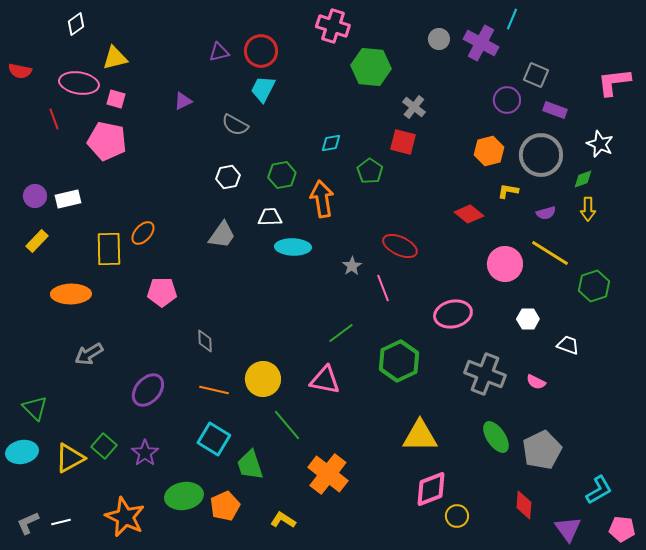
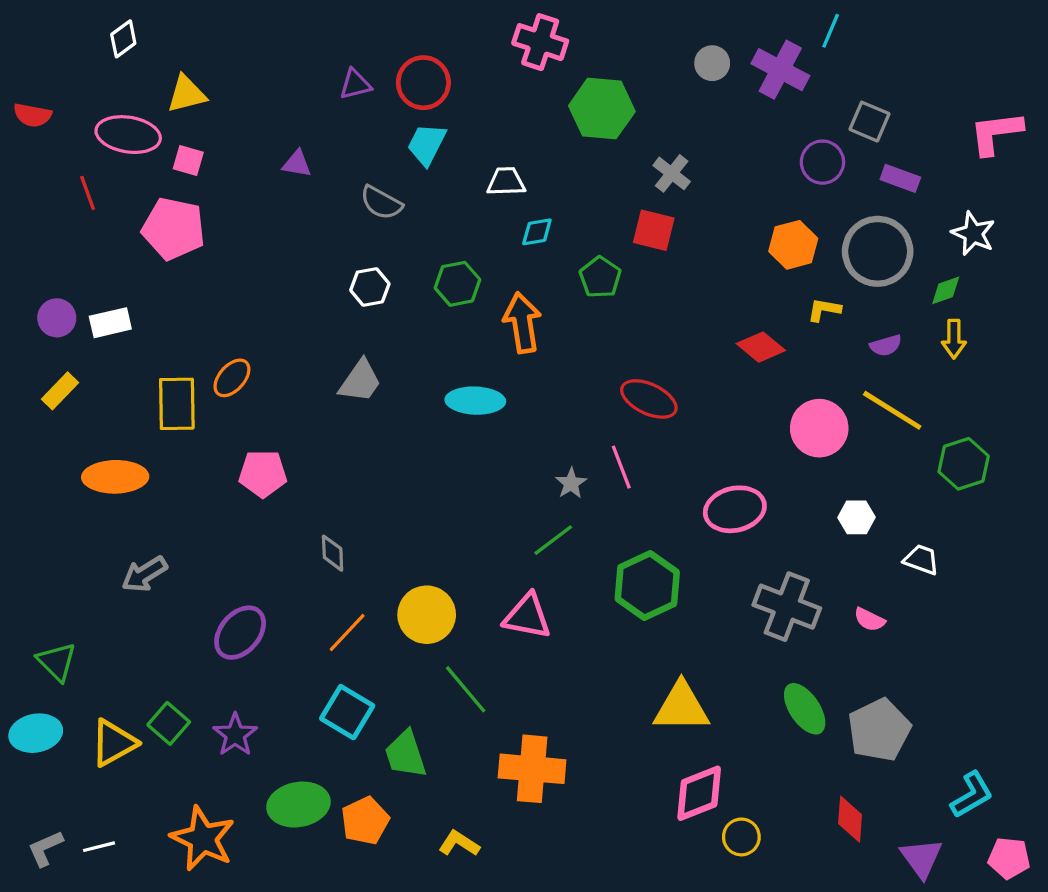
purple triangle: (183, 101) -> (297, 164), turned 36
white trapezoid: (270, 217) -> (506, 182), moved
gray star: (352, 266) -> (571, 483), moved
orange line: (214, 390) -> (347, 633), turned -60
orange cross: (328, 474) -> (532, 769), turned -33

